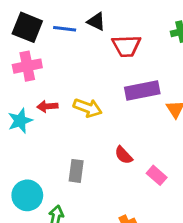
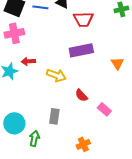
purple rectangle: (142, 91) -> (81, 50), moved
yellow arrow: (88, 108) -> (56, 75), moved
gray rectangle: (76, 171) -> (54, 116), moved

